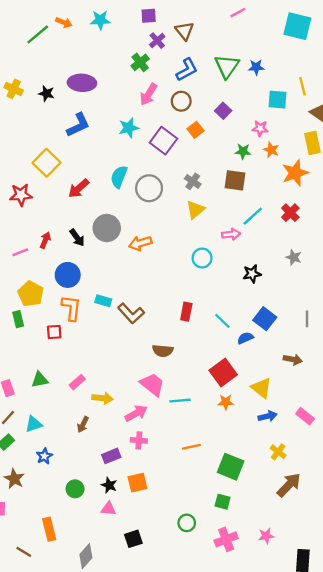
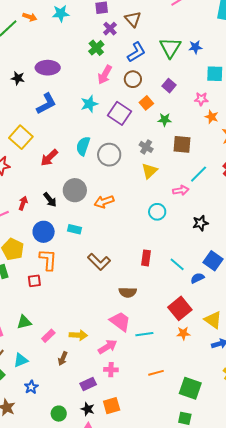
green star: (243, 151) -> (165, 120), moved
cyan rectangle: (103, 301) -> (74, 229), moved
pink rectangle: (77, 382) -> (48, 336), moved

